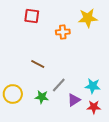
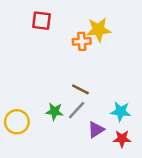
yellow star: (88, 18) -> (99, 30), moved
brown line: (38, 64) -> (80, 89), moved
green star: (42, 97) -> (54, 111), moved

